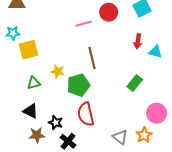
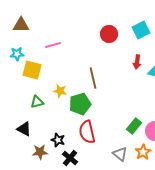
pink line: (84, 24) -> (53, 45), moved
yellow square: (29, 50) -> (32, 70), turned 30
green rectangle: (135, 83) -> (134, 126), moved
black triangle: (31, 111) -> (24, 129), moved

